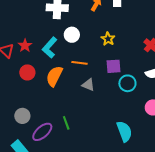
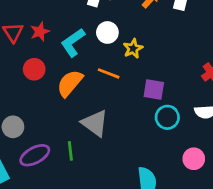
yellow star: (108, 39) -> (133, 48), moved
gray triangle: (88, 85) -> (95, 123), moved, size x1.5

